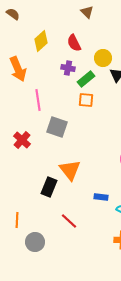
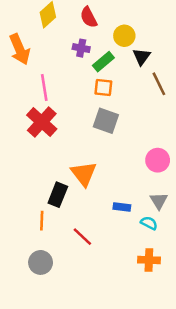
gray square: (57, 127) -> (106, 121), moved
red cross: (22, 140) -> (42, 122), moved, size x1.4
orange line: (17, 220) -> (42, 221), moved

